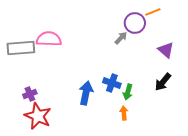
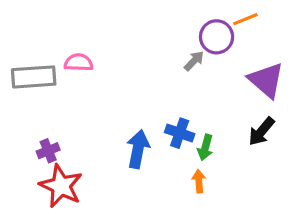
pink semicircle: (49, 39) -> (79, 62), size x0.7
purple triangle: (166, 50) -> (266, 80), size x1.4

